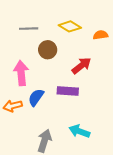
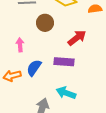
pink arrow: (21, 73) -> (20, 45), size x0.6
cyan arrow: (79, 131) -> (66, 93), moved

